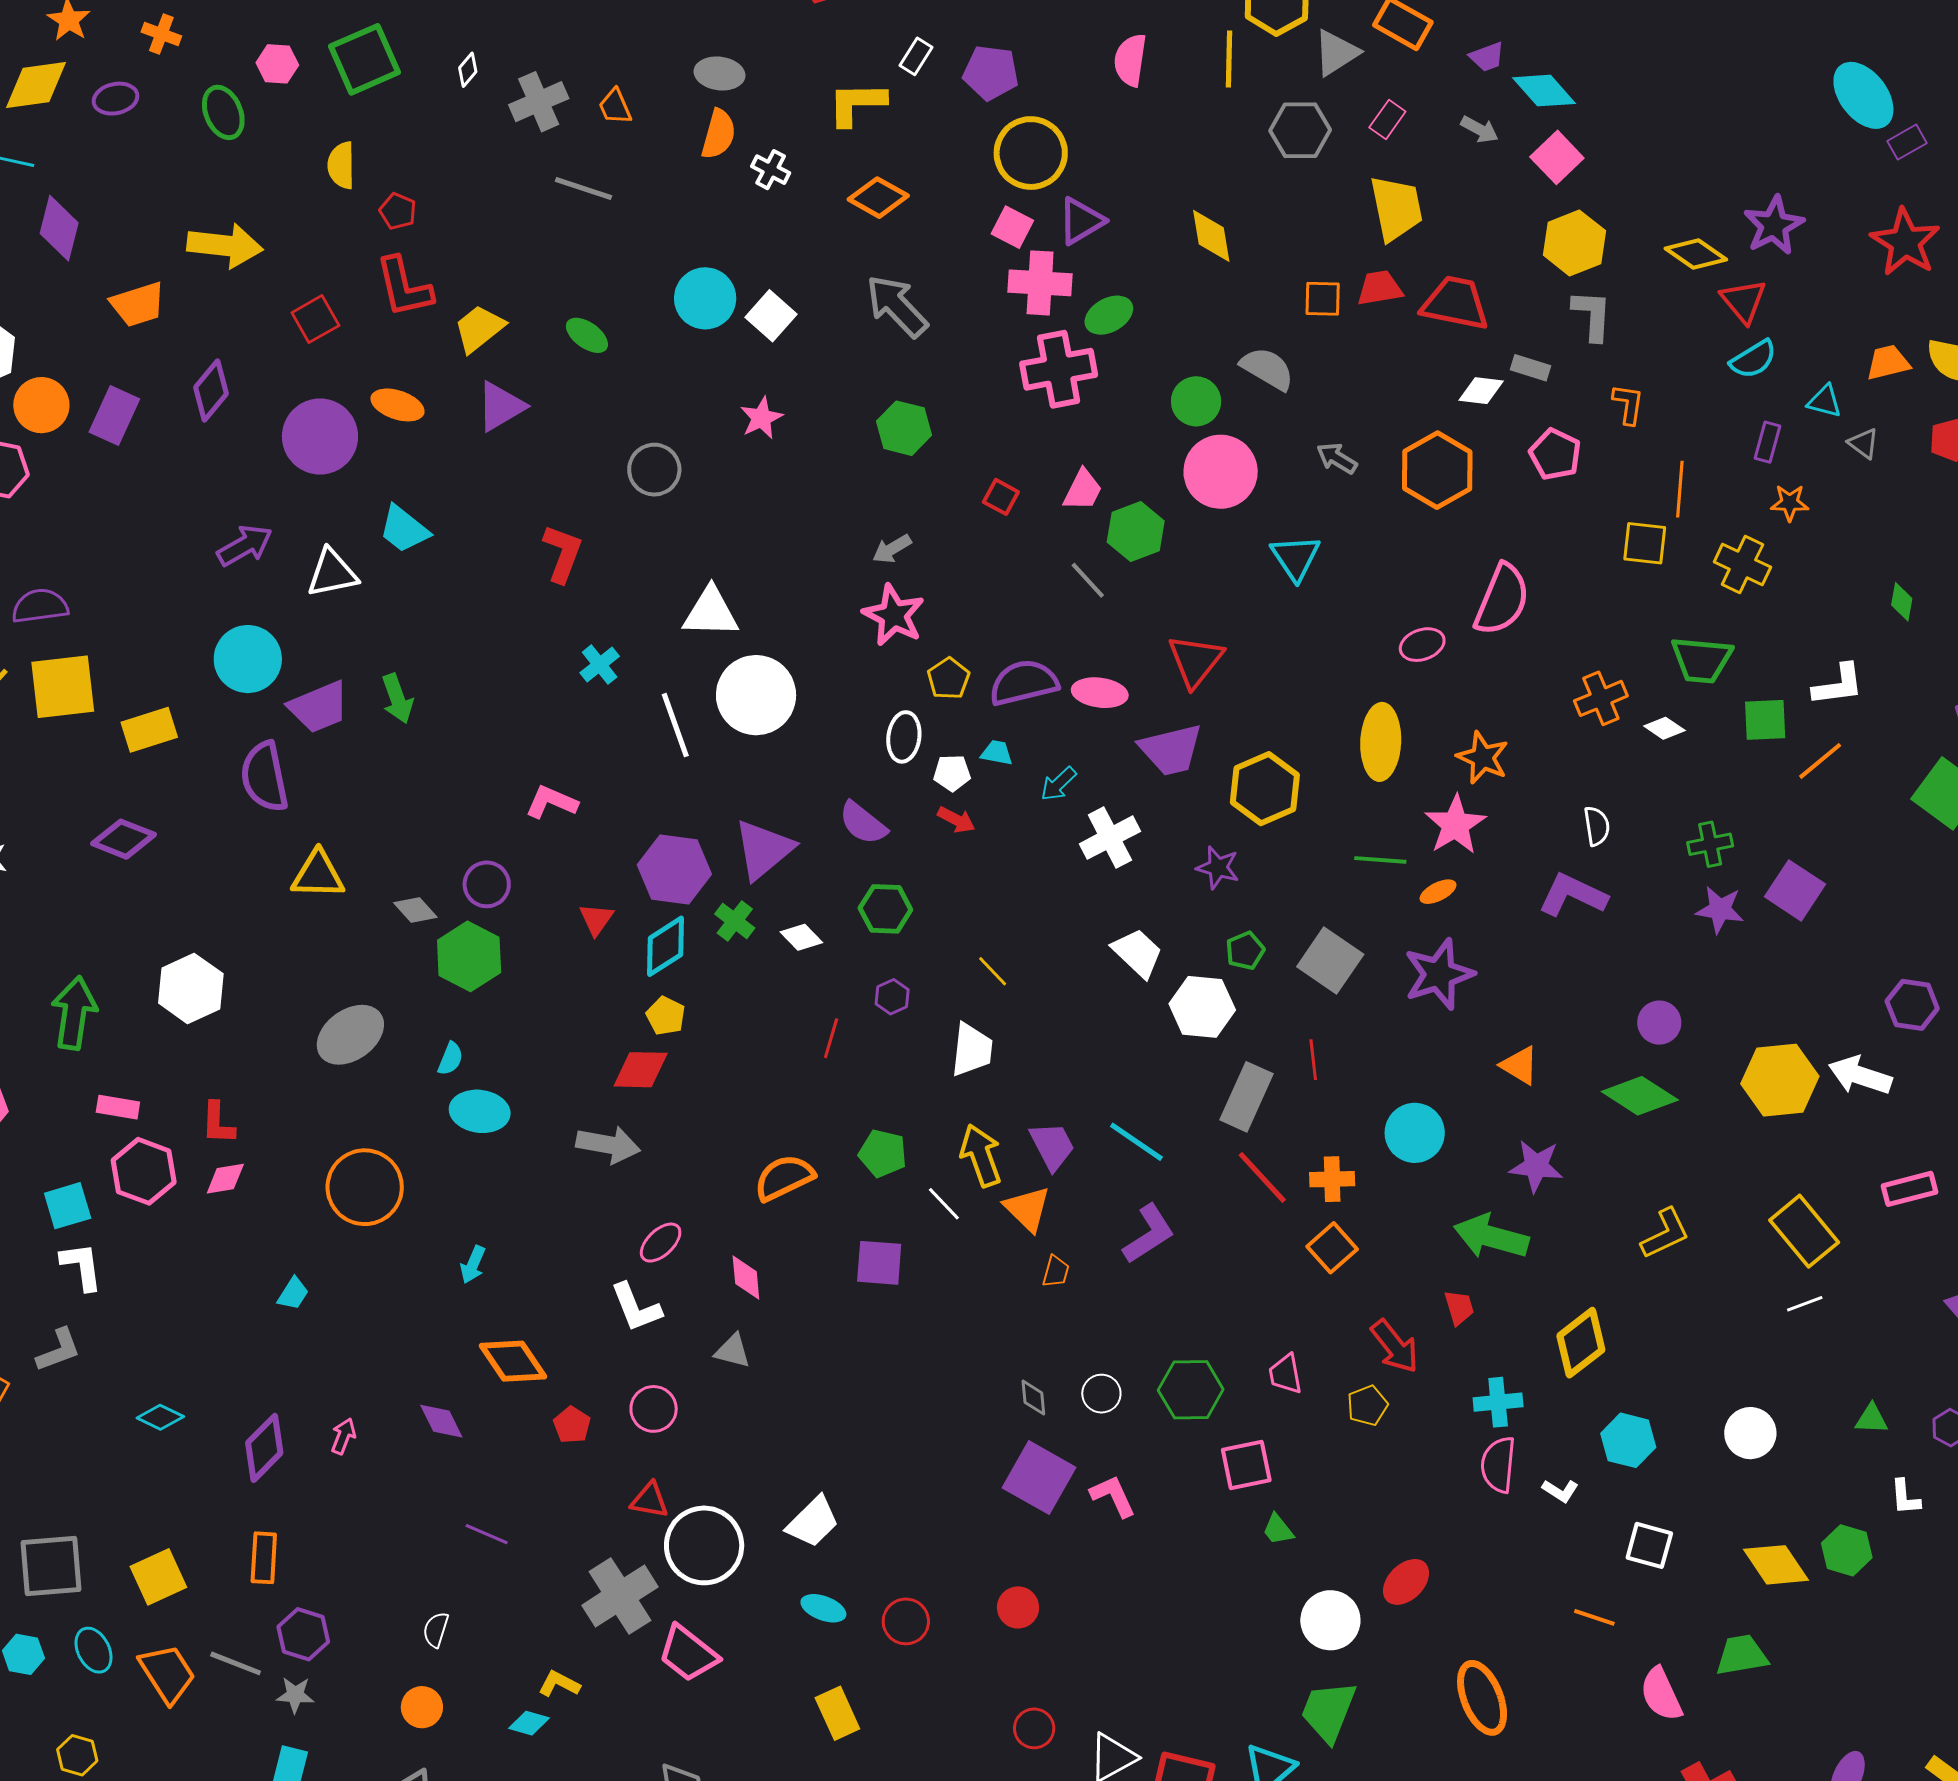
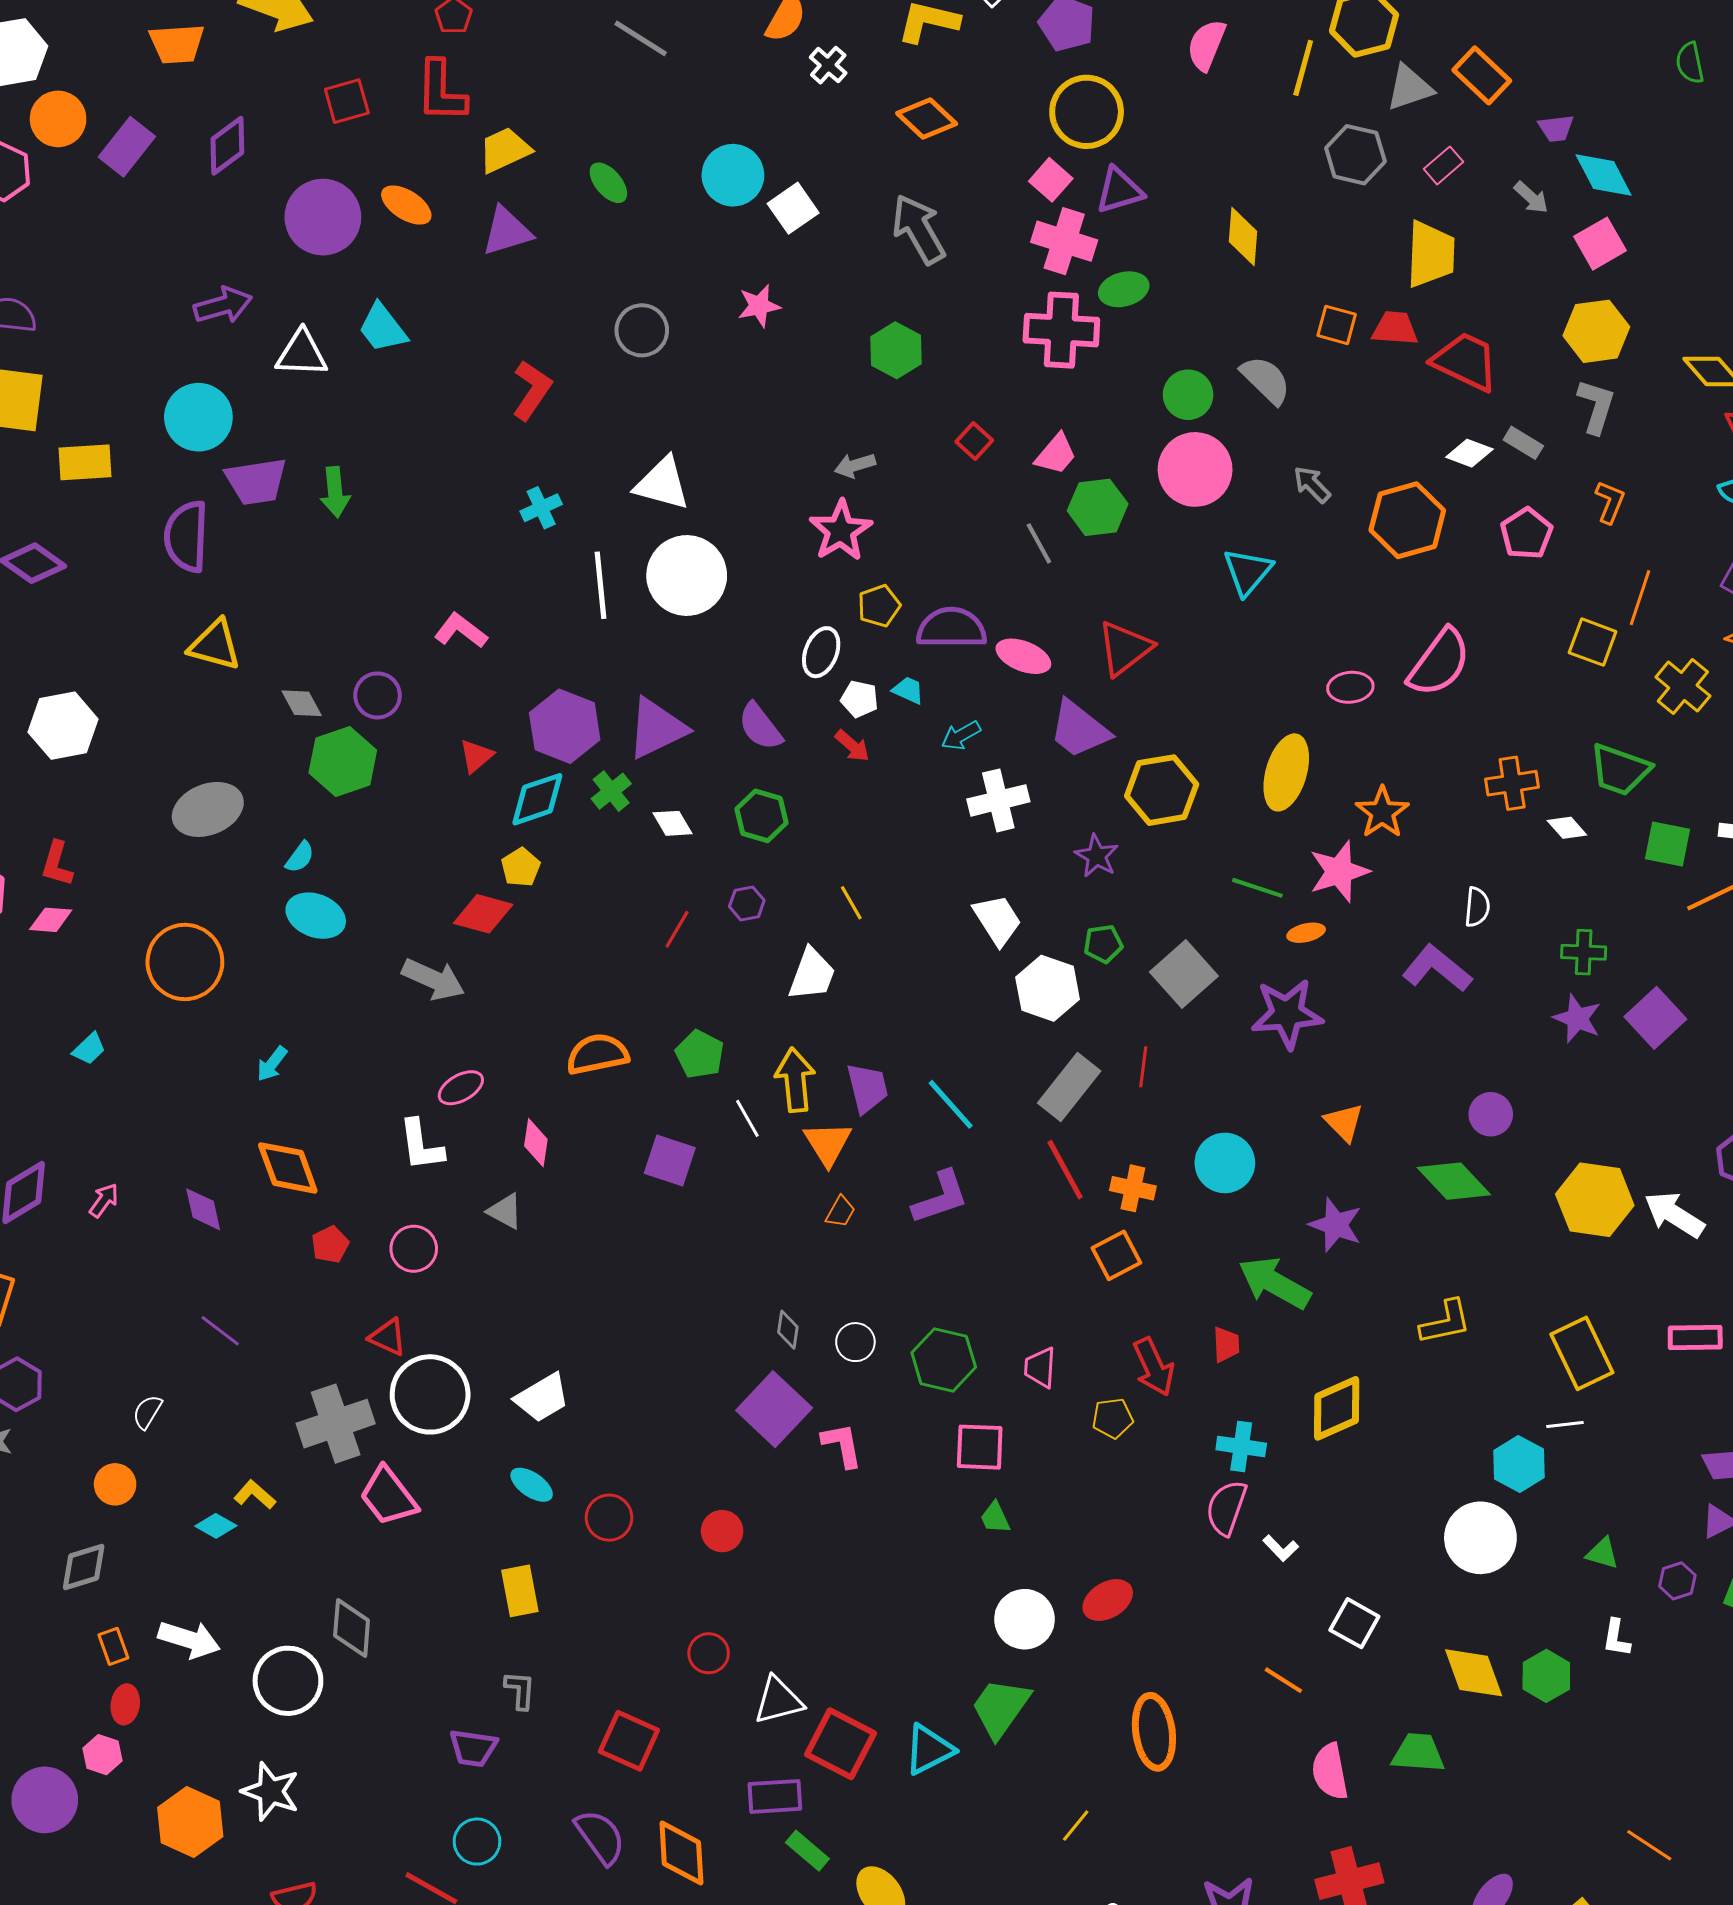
purple trapezoid: (1171, 750) -> (1079, 729), turned 38
white circle: (1750, 1433) -> (1480, 1538), size x1.4
cyan hexagon: (1628, 1440) -> (1519, 1464), moved

